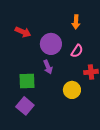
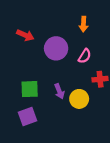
purple arrow: (48, 67) -> (59, 91), moved
purple square: (25, 106) -> (27, 117), turned 30

